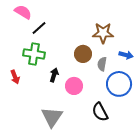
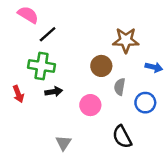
gray semicircle: (102, 64) -> (120, 87), moved
black arrow: (54, 75) -> (54, 92), moved, turned 64
blue circle: (119, 84) -> (145, 103), size x0.7
gray triangle: (52, 117) -> (63, 143), size x0.6

